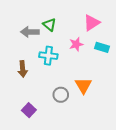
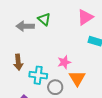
pink star: (76, 44) -> (64, 62), moved
cyan cross: (48, 56) -> (38, 75), moved

